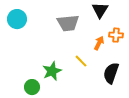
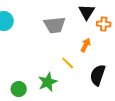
orange cross: (116, 35) -> (104, 24), moved
green star: (52, 71) -> (48, 82), moved

